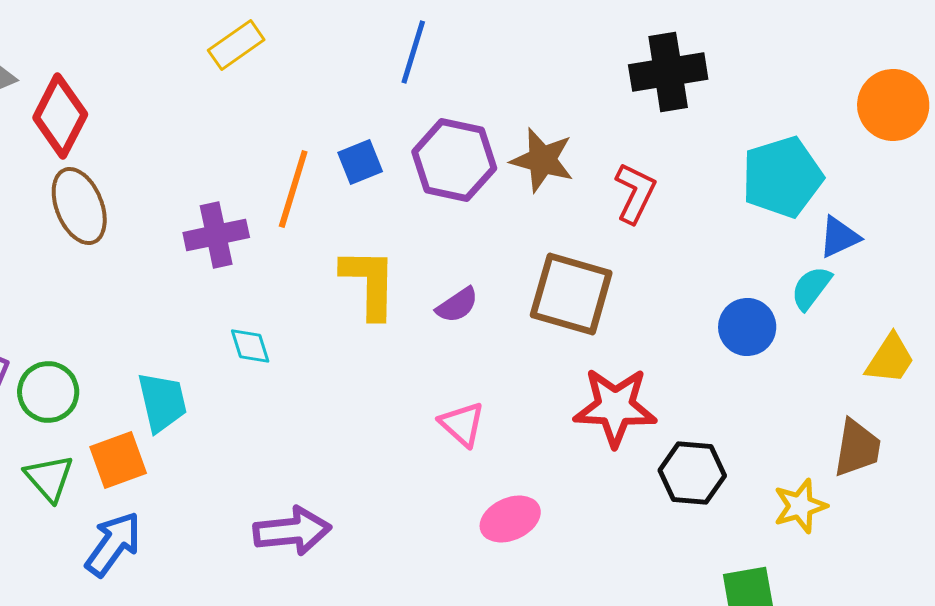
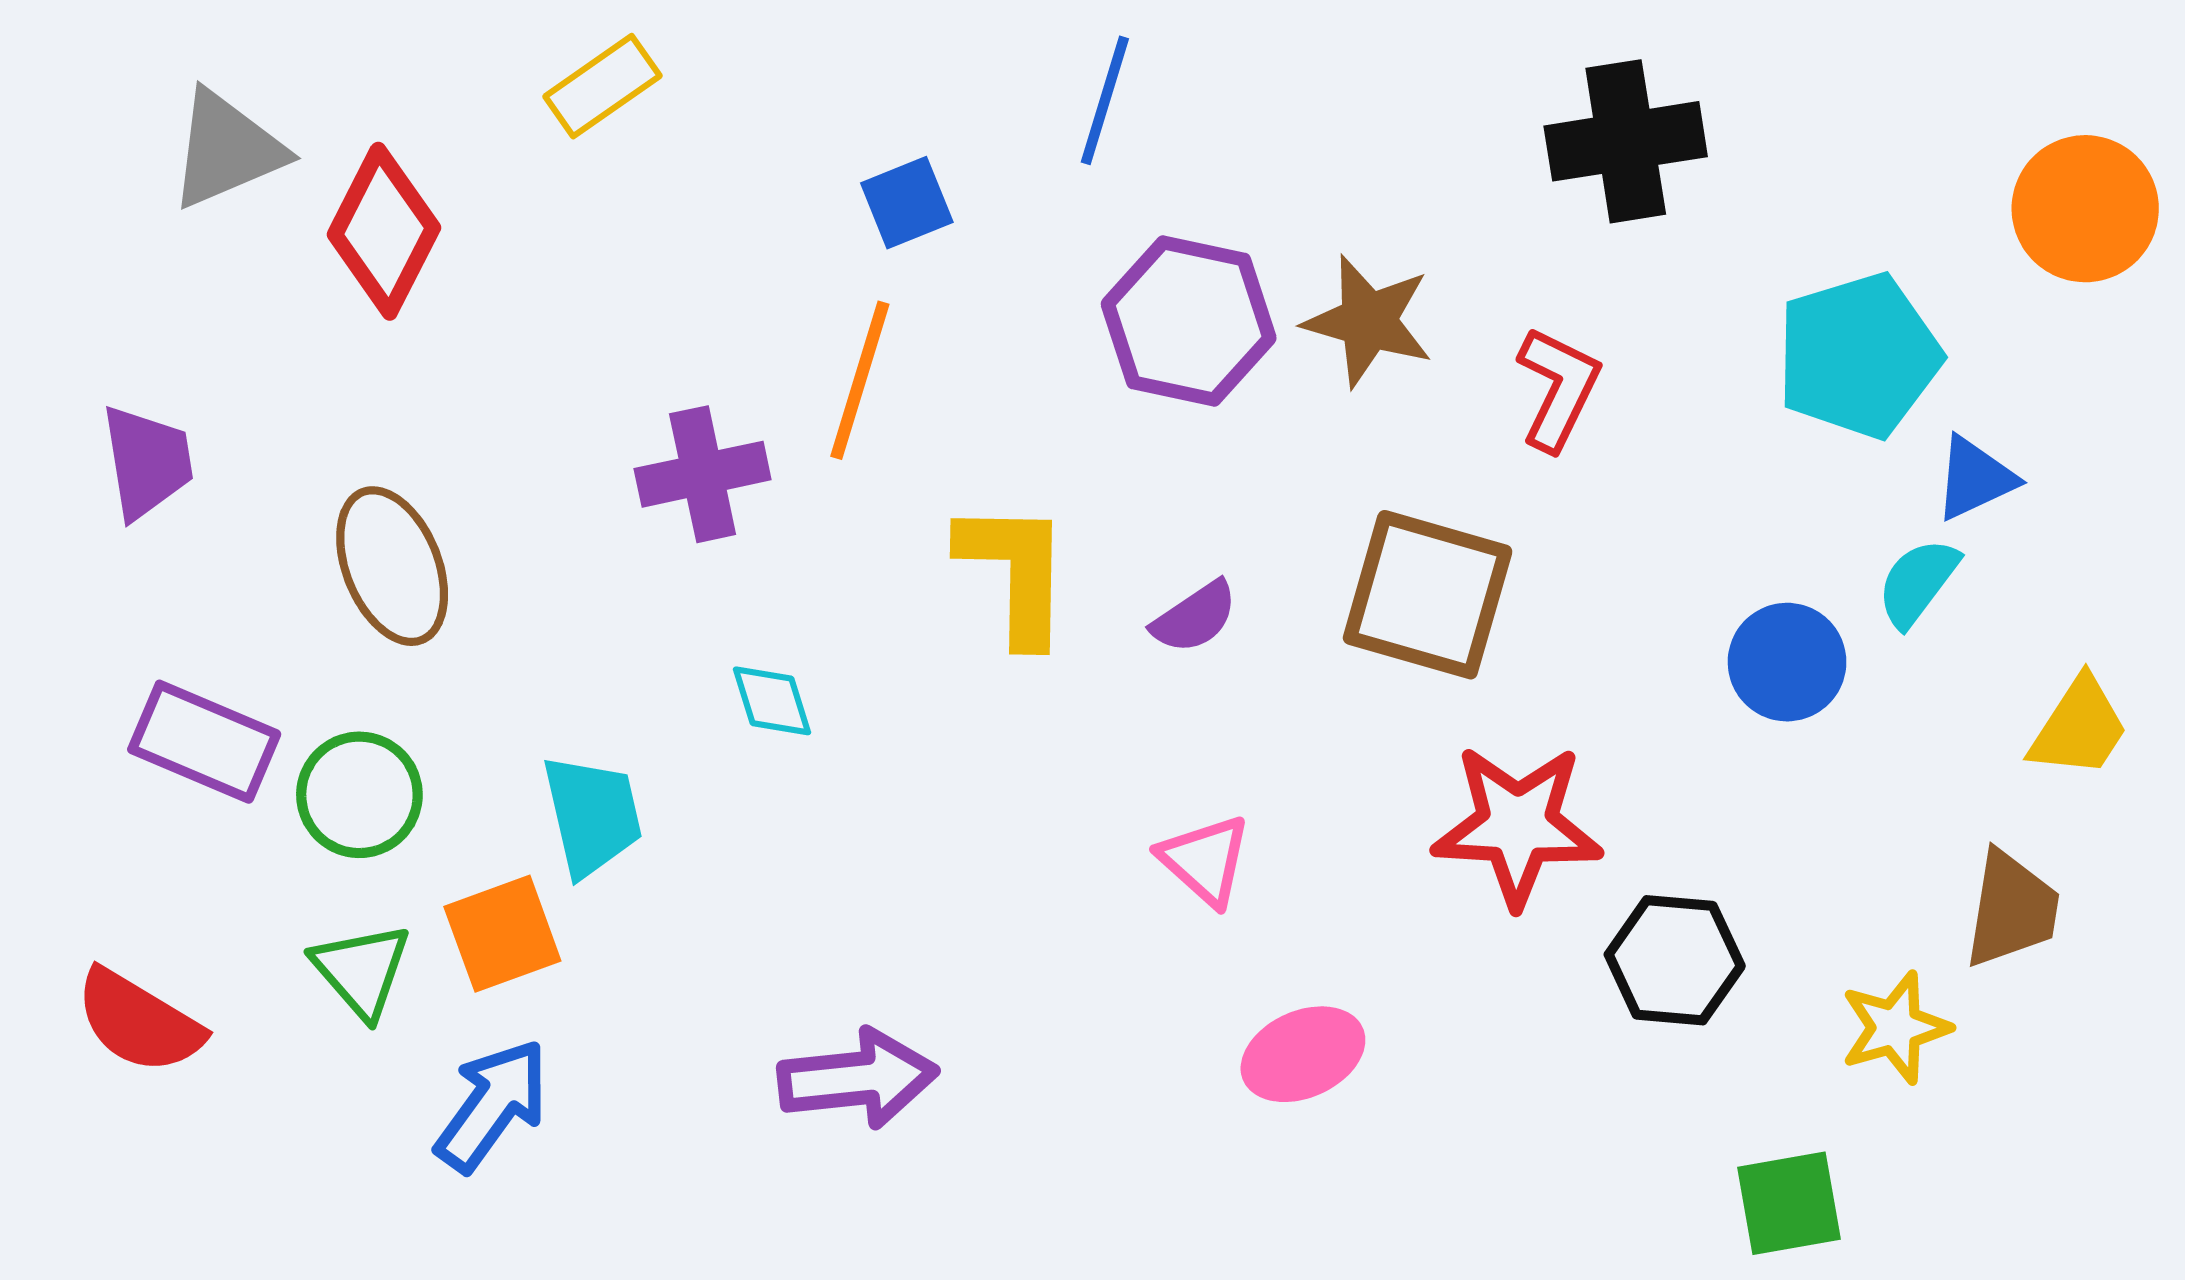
yellow rectangle: (236, 45) -> (602, 86), moved
blue square: (360, 162) -> (907, 203), moved
brown ellipse: (79, 206) -> (392, 566), moved

